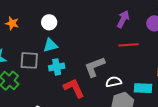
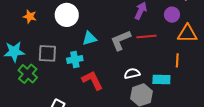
white circle: (49, 22) -> (67, 15), size x1.5
cyan triangle: (50, 45) -> (89, 38), moved
gray L-shape: (95, 67) -> (121, 40), moved

